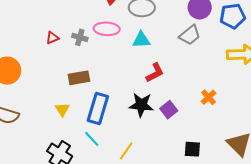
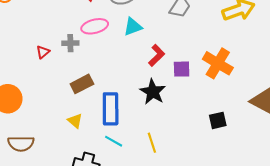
orange cross: (208, 97) -> (218, 63), size x1.8
black star: (141, 105) -> (153, 92), turned -30
purple square: (169, 110) -> (182, 69), moved, turned -36
yellow line: (126, 151) -> (152, 143), turned -36

